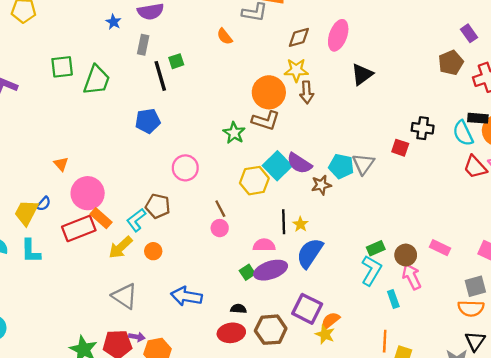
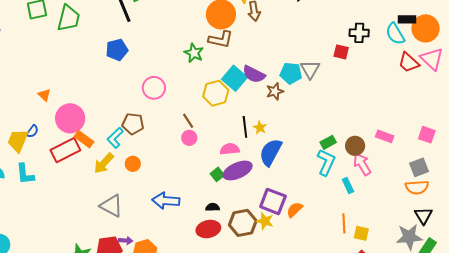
yellow star: (325, 334) -> (265, 221), moved

